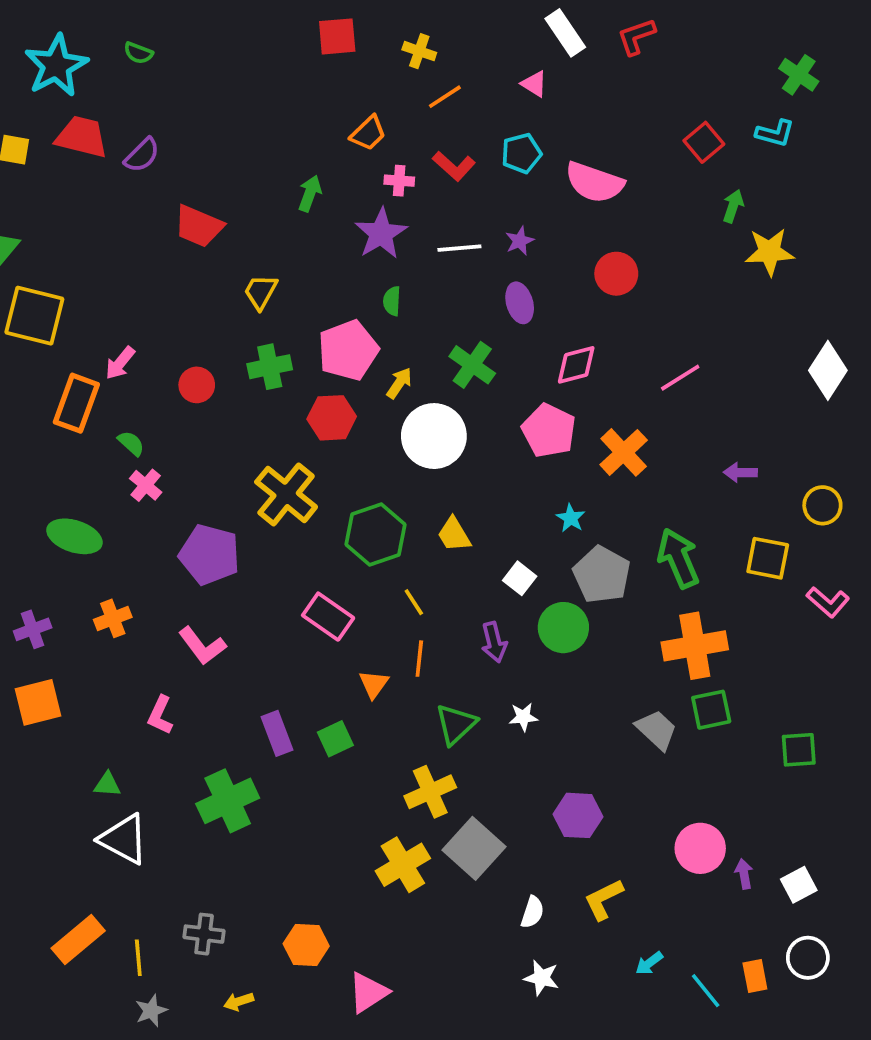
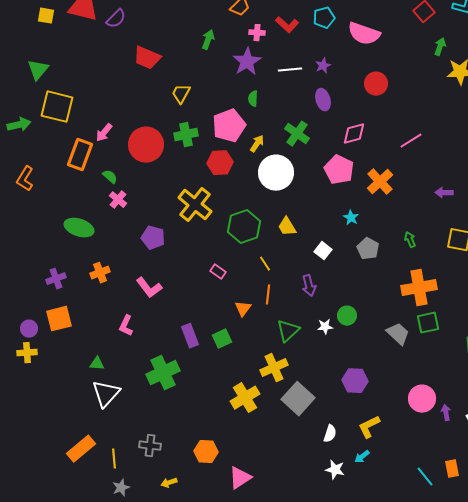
red circle: (197, 385) -> (146, 145), size x1.8
purple pentagon: (209, 555) -> (153, 238), size x0.7
green arrow: (678, 558) -> (410, 240), size x0.5
gray pentagon: (602, 575) -> (368, 249), size x0.7
pink rectangle: (328, 617) -> (218, 272), size x0.6
green circle: (563, 628) -> (347, 316), moved, size x0.7
white triangle: (124, 839) -> (106, 394), turned 44
yellow cross: (403, 865) -> (245, 398), moved
cyan arrow: (649, 963) -> (362, 457), moved

